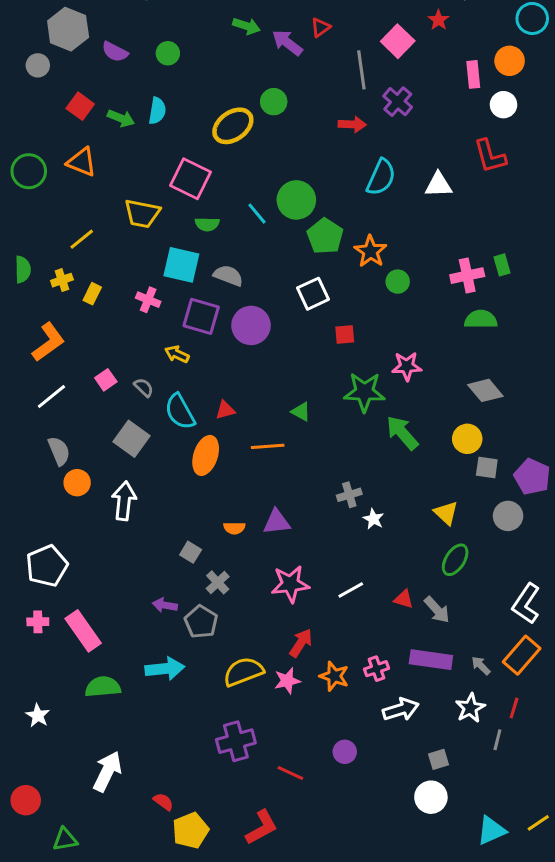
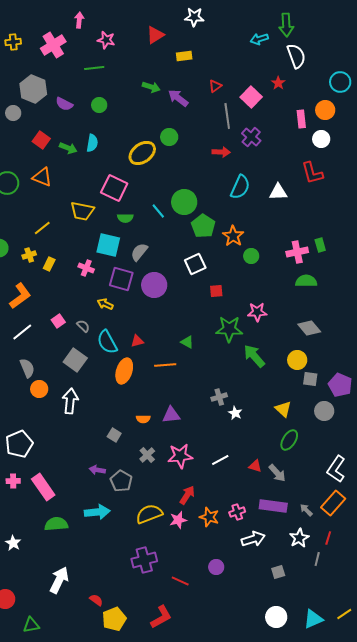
red triangle: (321, 28) -> (215, 86), moved
gray semicircle: (228, 276) -> (139, 252), turned -72
gray cross: (218, 582) -> (147, 455), moved
white circle: (431, 797) -> (276, 617), moved

